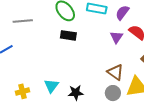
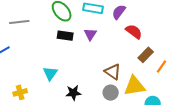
purple triangle: (116, 37) -> (90, 34), moved
cyan triangle: (51, 86) -> (50, 73), moved

